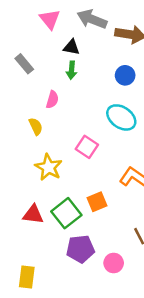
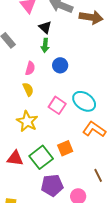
black triangle: (71, 47) -> (45, 27), turned 32
blue circle: (125, 75) -> (60, 65), moved
cyan ellipse: (121, 117) -> (84, 101), moved
yellow semicircle: (36, 126) -> (28, 89), moved

